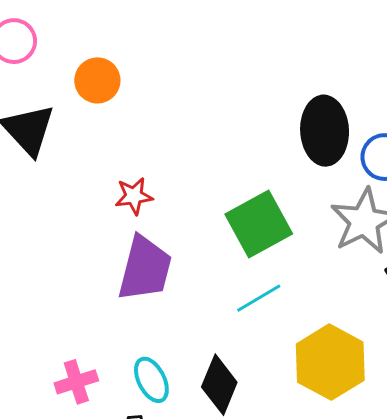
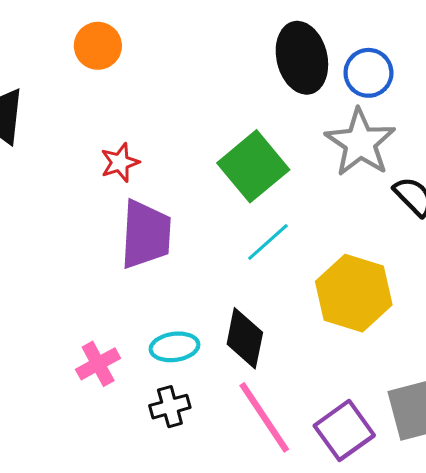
orange circle: (97, 80) -> (98, 46), moved
cyan ellipse: (151, 380) -> (174, 347), turned -60

